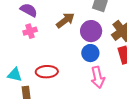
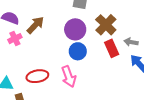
brown arrow: (65, 20) -> (35, 25), moved
pink arrow: (98, 77) -> (69, 77), moved

